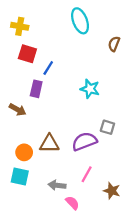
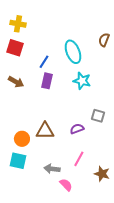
cyan ellipse: (80, 21) -> (73, 52), moved
red square: (27, 54) -> (15, 48), moved
purple rectangle: (36, 89) -> (47, 81), moved
brown arrow: (18, 110) -> (16, 82), moved
purple semicircle: (84, 141) -> (77, 129), size x0.6

